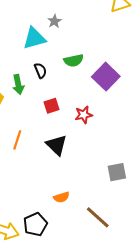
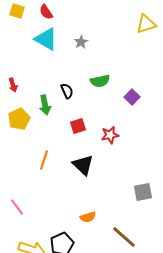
cyan triangle: (34, 38) -> (46, 39), moved, turned 45
purple square: (106, 77) -> (132, 97), size x0.6

